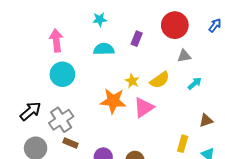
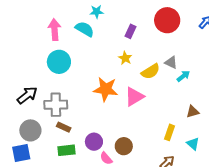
cyan semicircle: (104, 49) -> (85, 29), moved, turned 30
gray triangle: (184, 56) -> (171, 62), moved, turned 32
yellow star: (132, 81) -> (125, 58), moved
gray cross: (61, 120) -> (56, 105), turned 30

